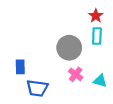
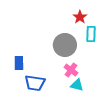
red star: (96, 16) -> (80, 17), moved
cyan triangle: (100, 81) -> (77, 85), moved

